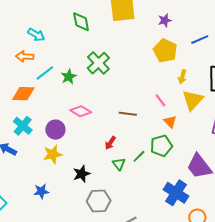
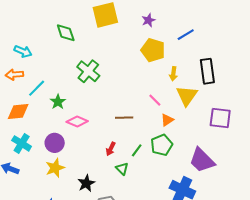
green star: (69, 77) -> (58, 102), moved
orange triangle: (170, 122) -> (167, 120), turned 48
green line: (139, 156) -> (137, 150), moved

